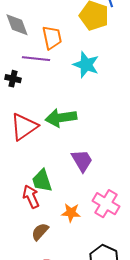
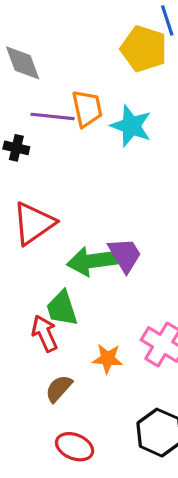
orange trapezoid: (52, 38) -> (87, 109), moved
green arrow: (61, 118) -> (92, 261), moved
purple trapezoid: (82, 161) -> (125, 255), moved

